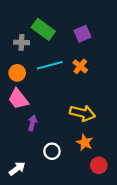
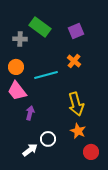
cyan line: (50, 65) -> (46, 75), moved
yellow arrow: (82, 113) -> (76, 104), turned 60
white arrow: (17, 169) -> (30, 150), moved

